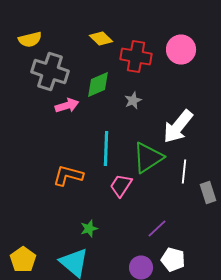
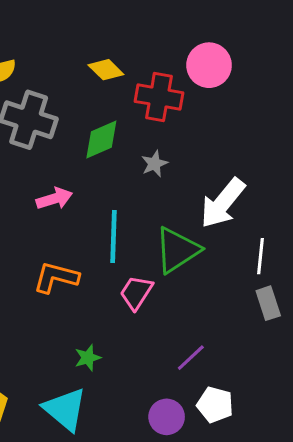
pink circle: (181, 50) -> (209, 65), moved
pink arrow: (67, 106) -> (54, 199), moved
white line: (184, 172) -> (261, 256), moved

